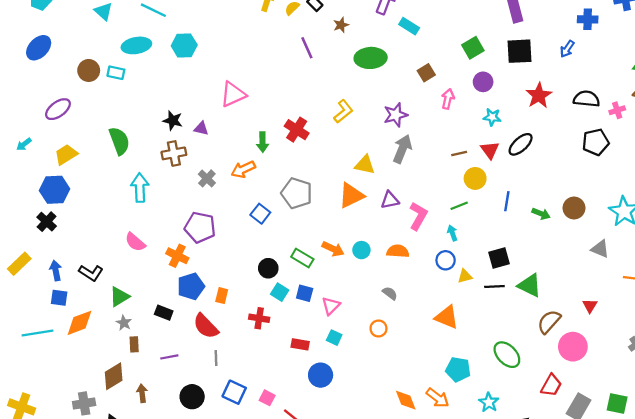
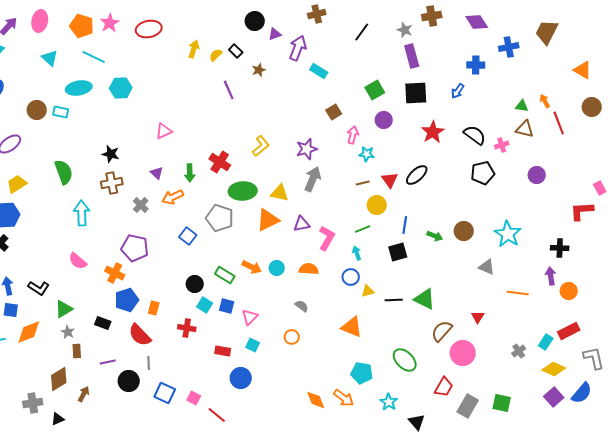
green ellipse: (371, 58) -> (243, 191), moved
pink triangle: (233, 94) -> (164, 131), size x0.7
black semicircle: (586, 99) -> (475, 135), turned 30
cyan star: (492, 117) -> (367, 154), moved
purple triangle: (201, 128) -> (157, 173), moved, turned 32
black square: (499, 258) -> (398, 252), moved
brown arrow: (142, 393) -> (84, 394), turned 35
black circle: (192, 397) -> (129, 381), moved

